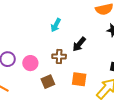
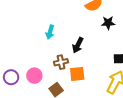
orange square: (79, 79) -> (77, 74), moved

